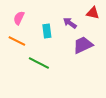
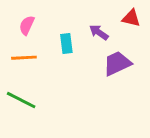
orange line: (17, 41) -> (24, 58), turned -30
green line: (39, 63) -> (21, 100), moved

